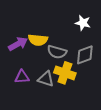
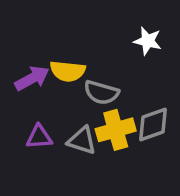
gray diamond: (85, 55) -> (153, 125), moved
yellow cross: (65, 73) -> (116, 130), turned -35

